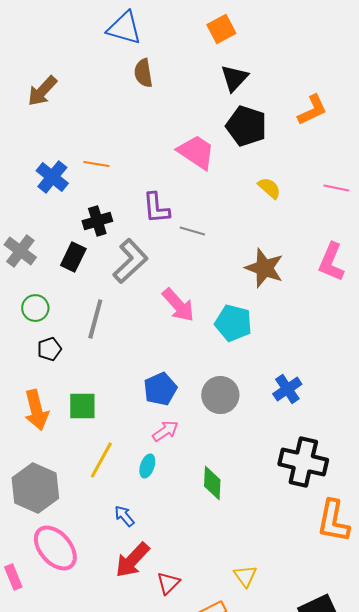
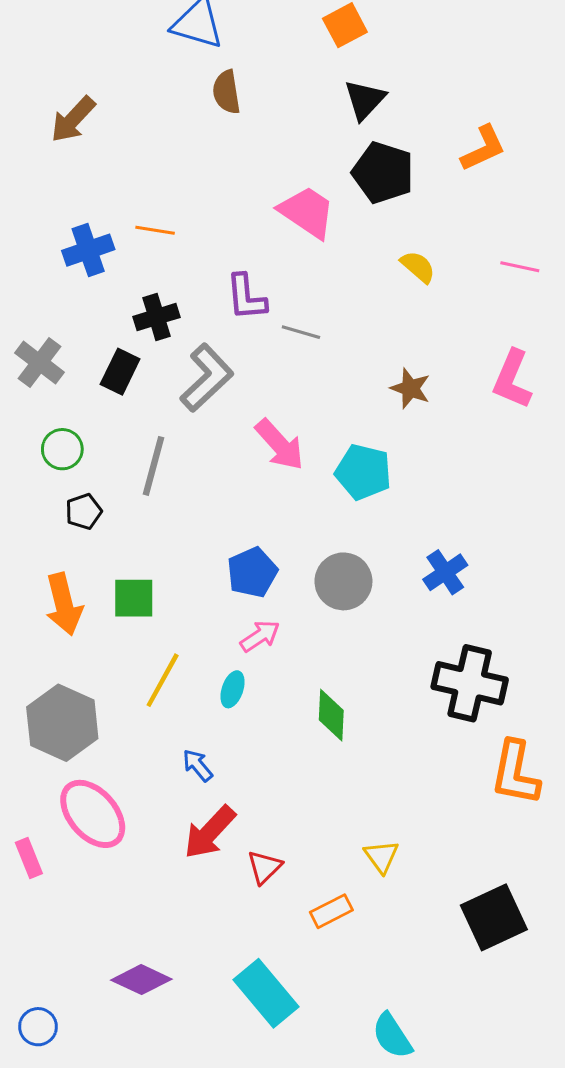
blue cross: (52, 177) -> (88, 250), turned 32
brown star: (264, 268) -> (410, 388), size x0.7

